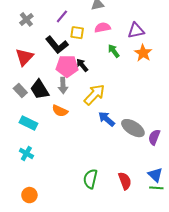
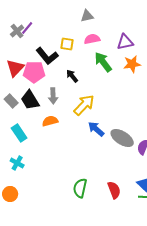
purple line: (62, 16) -> (27, 28), moved
green arrow: (114, 51) -> (103, 62), size x1.5
orange star: (143, 53) -> (132, 64), turned 30
pink pentagon: (67, 66) -> (34, 72), moved
orange semicircle: (60, 111) -> (50, 121), turned 140
cyan rectangle: (28, 123) -> (19, 133), turned 30
orange circle: (29, 195) -> (10, 194), moved

